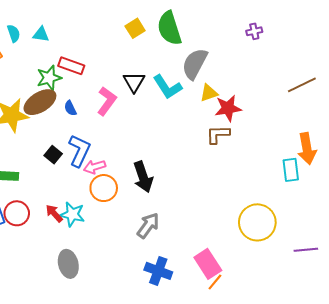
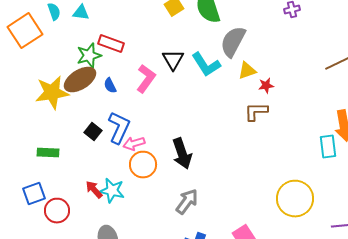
red star: (228, 108) -> (266, 86), size x0.6
red circle: (17, 213) -> (57, 211), moved

